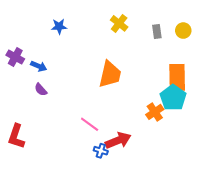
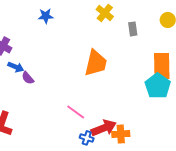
gray rectangle: (157, 32) -> (133, 29), moved
blue arrow: (39, 66) -> (16, 67), moved
orange cross: (155, 112) -> (121, 134), moved, turned 30

